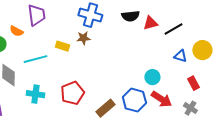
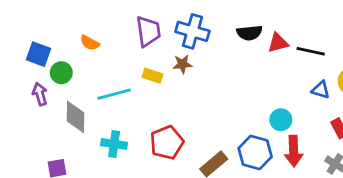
purple trapezoid: (36, 15) -> (148, 31), moved
black line: (173, 29) -> (311, 51), turned 42
orange semicircle: (16, 31) -> (90, 43), moved
red arrow: (161, 99) -> (294, 151), turned 55

